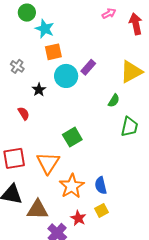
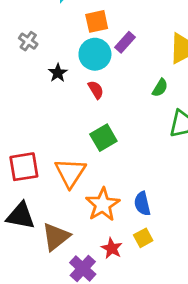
orange square: (53, 52) -> (97, 21), moved
red semicircle: (24, 113) -> (96, 90), moved
brown triangle: (37, 210) -> (56, 237), turned -40

